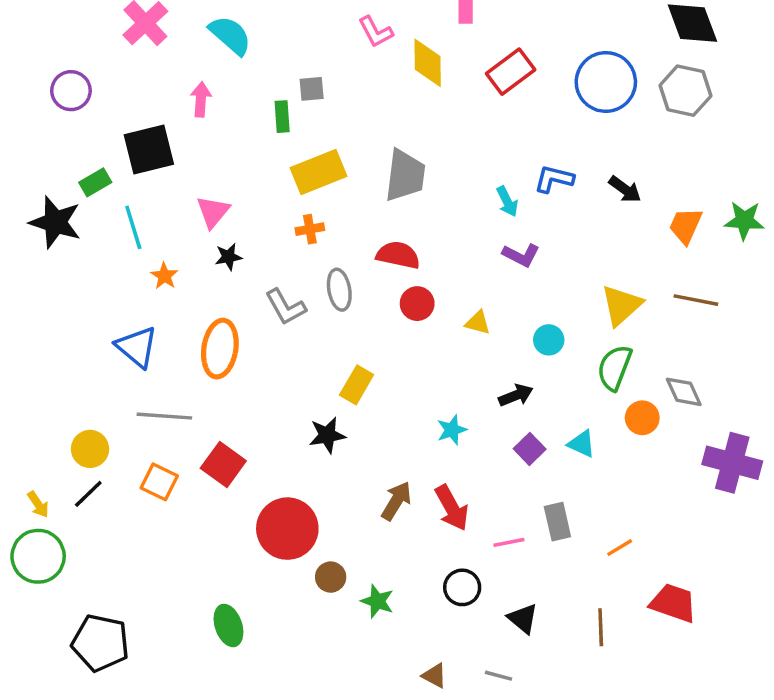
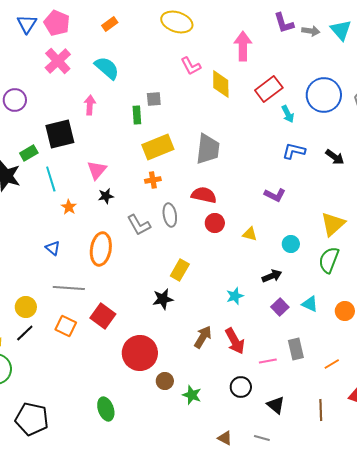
cyan arrow: (507, 201) -> (288, 114), moved
blue triangle: (137, 347) -> (53, 248), size x0.6
orange circle: (642, 418) -> (345, 311), moved

